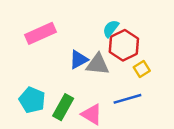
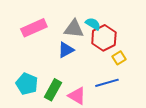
cyan semicircle: (111, 29) -> (93, 24), turned 84
gray triangle: (98, 64) -> (74, 29), moved

